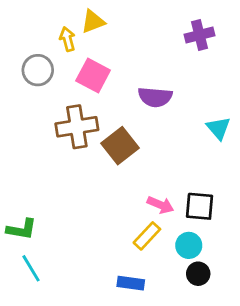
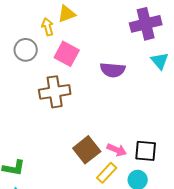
purple cross: (200, 35) -> (146, 24), size x1.4
cyan triangle: (218, 128) -> (160, 61), moved
brown square: (120, 146) -> (87, 150), moved

